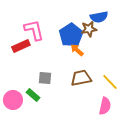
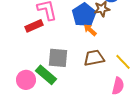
gray square: (45, 78) -> (58, 58), size x1.5
green rectangle: (33, 95) -> (46, 75), size x1.5

